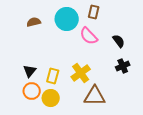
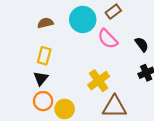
brown rectangle: (94, 12) -> (113, 12), turned 40
yellow rectangle: (53, 76) -> (44, 56), moved

